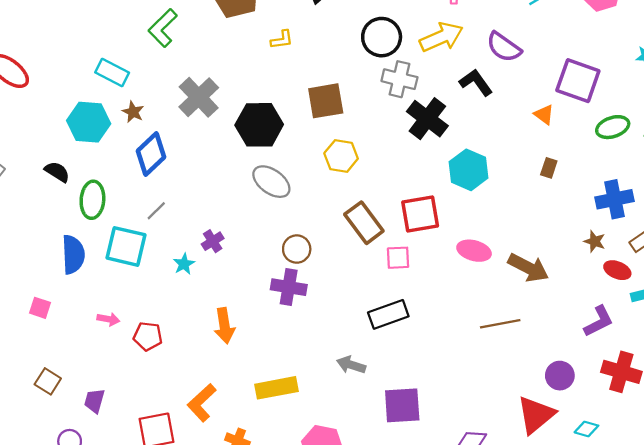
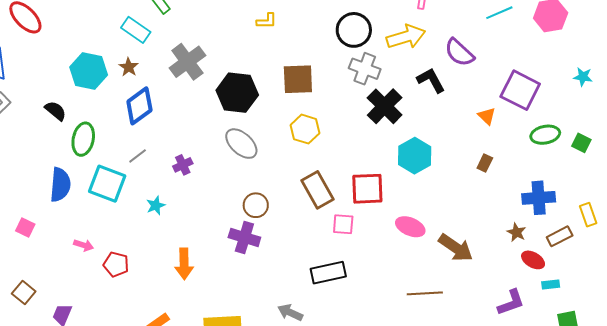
cyan rectangle: (112, 73) -> (136, 30), moved
purple cross: (213, 241) -> (183, 165), moved

